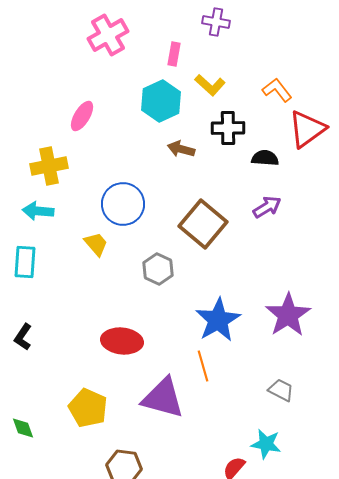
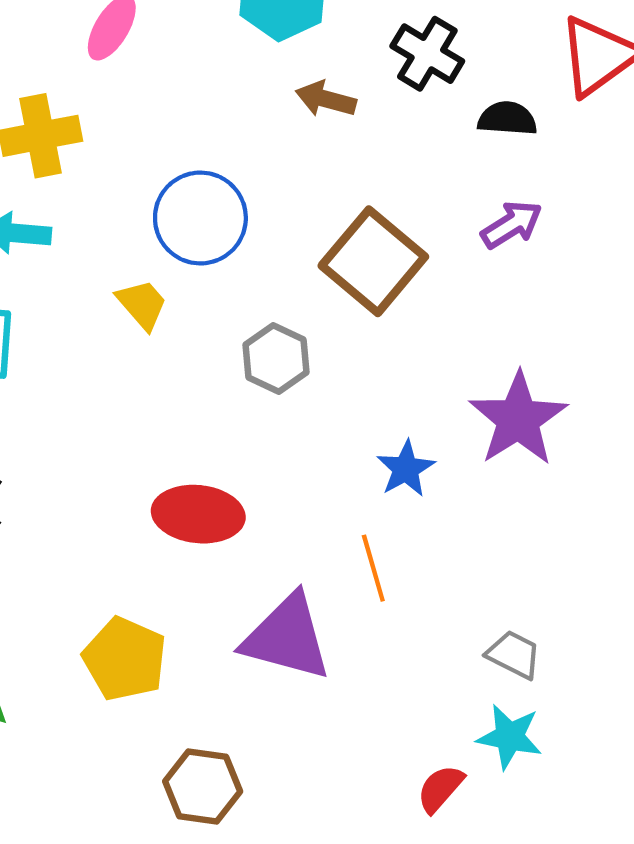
black cross: (228, 128) -> (427, 54), turned 32
purple star: (288, 315) -> (518, 419), moved
blue star: (218, 320) -> (406, 469), size x0.6
gray trapezoid: (281, 390) -> (514, 655), moved

